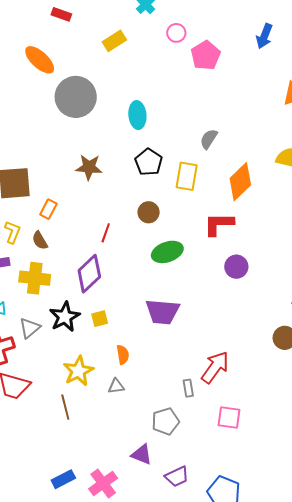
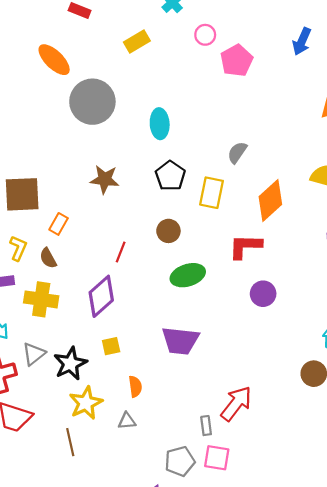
black star: (65, 317) -> (70, 364), moved
pink square: (229, 418) -> (217, 458), moved

